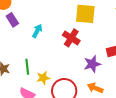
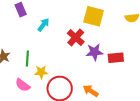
purple star: (92, 64) -> (94, 52), moved

